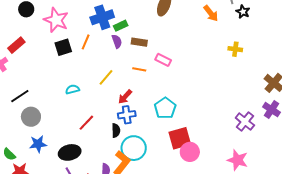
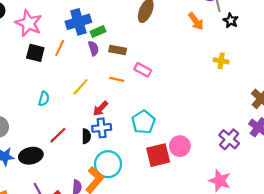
black square: (63, 47) -> (35, 53), turned 30
cyan semicircle: (72, 89) -> (44, 99), turned 120
black semicircle: (116, 130) -> (86, 136), moved
black ellipse: (70, 152) -> (31, 156), moved
pink circle: (190, 152) -> (180, 146), moved

